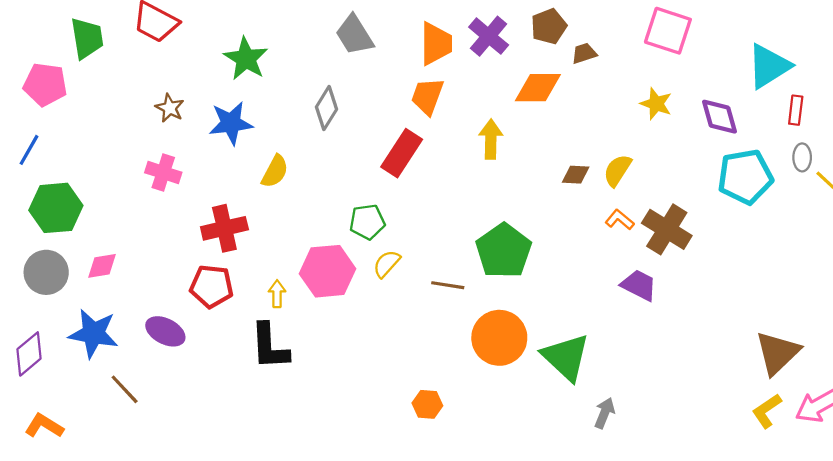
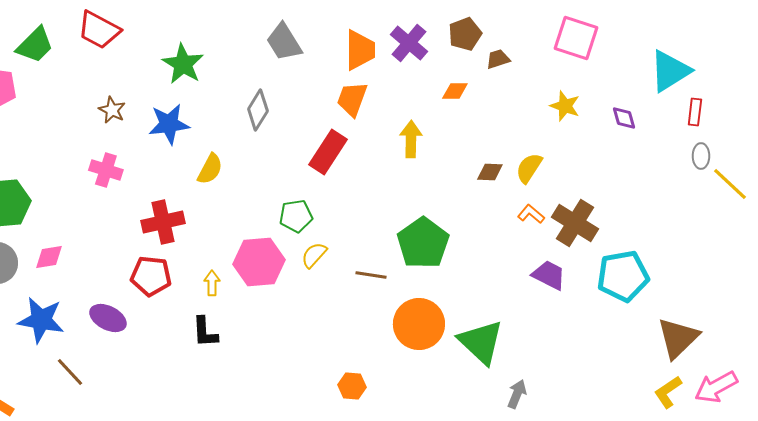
green trapezoid: (87, 38) -> (35, 45), turned 54
orange diamond: (538, 88) -> (455, 91), size x0.6
purple diamond: (719, 117) -> (624, 118), size x0.7
cyan pentagon: (745, 177) -> (623, 276), moved
black L-shape: (270, 346) -> (205, 332), size x0.7

